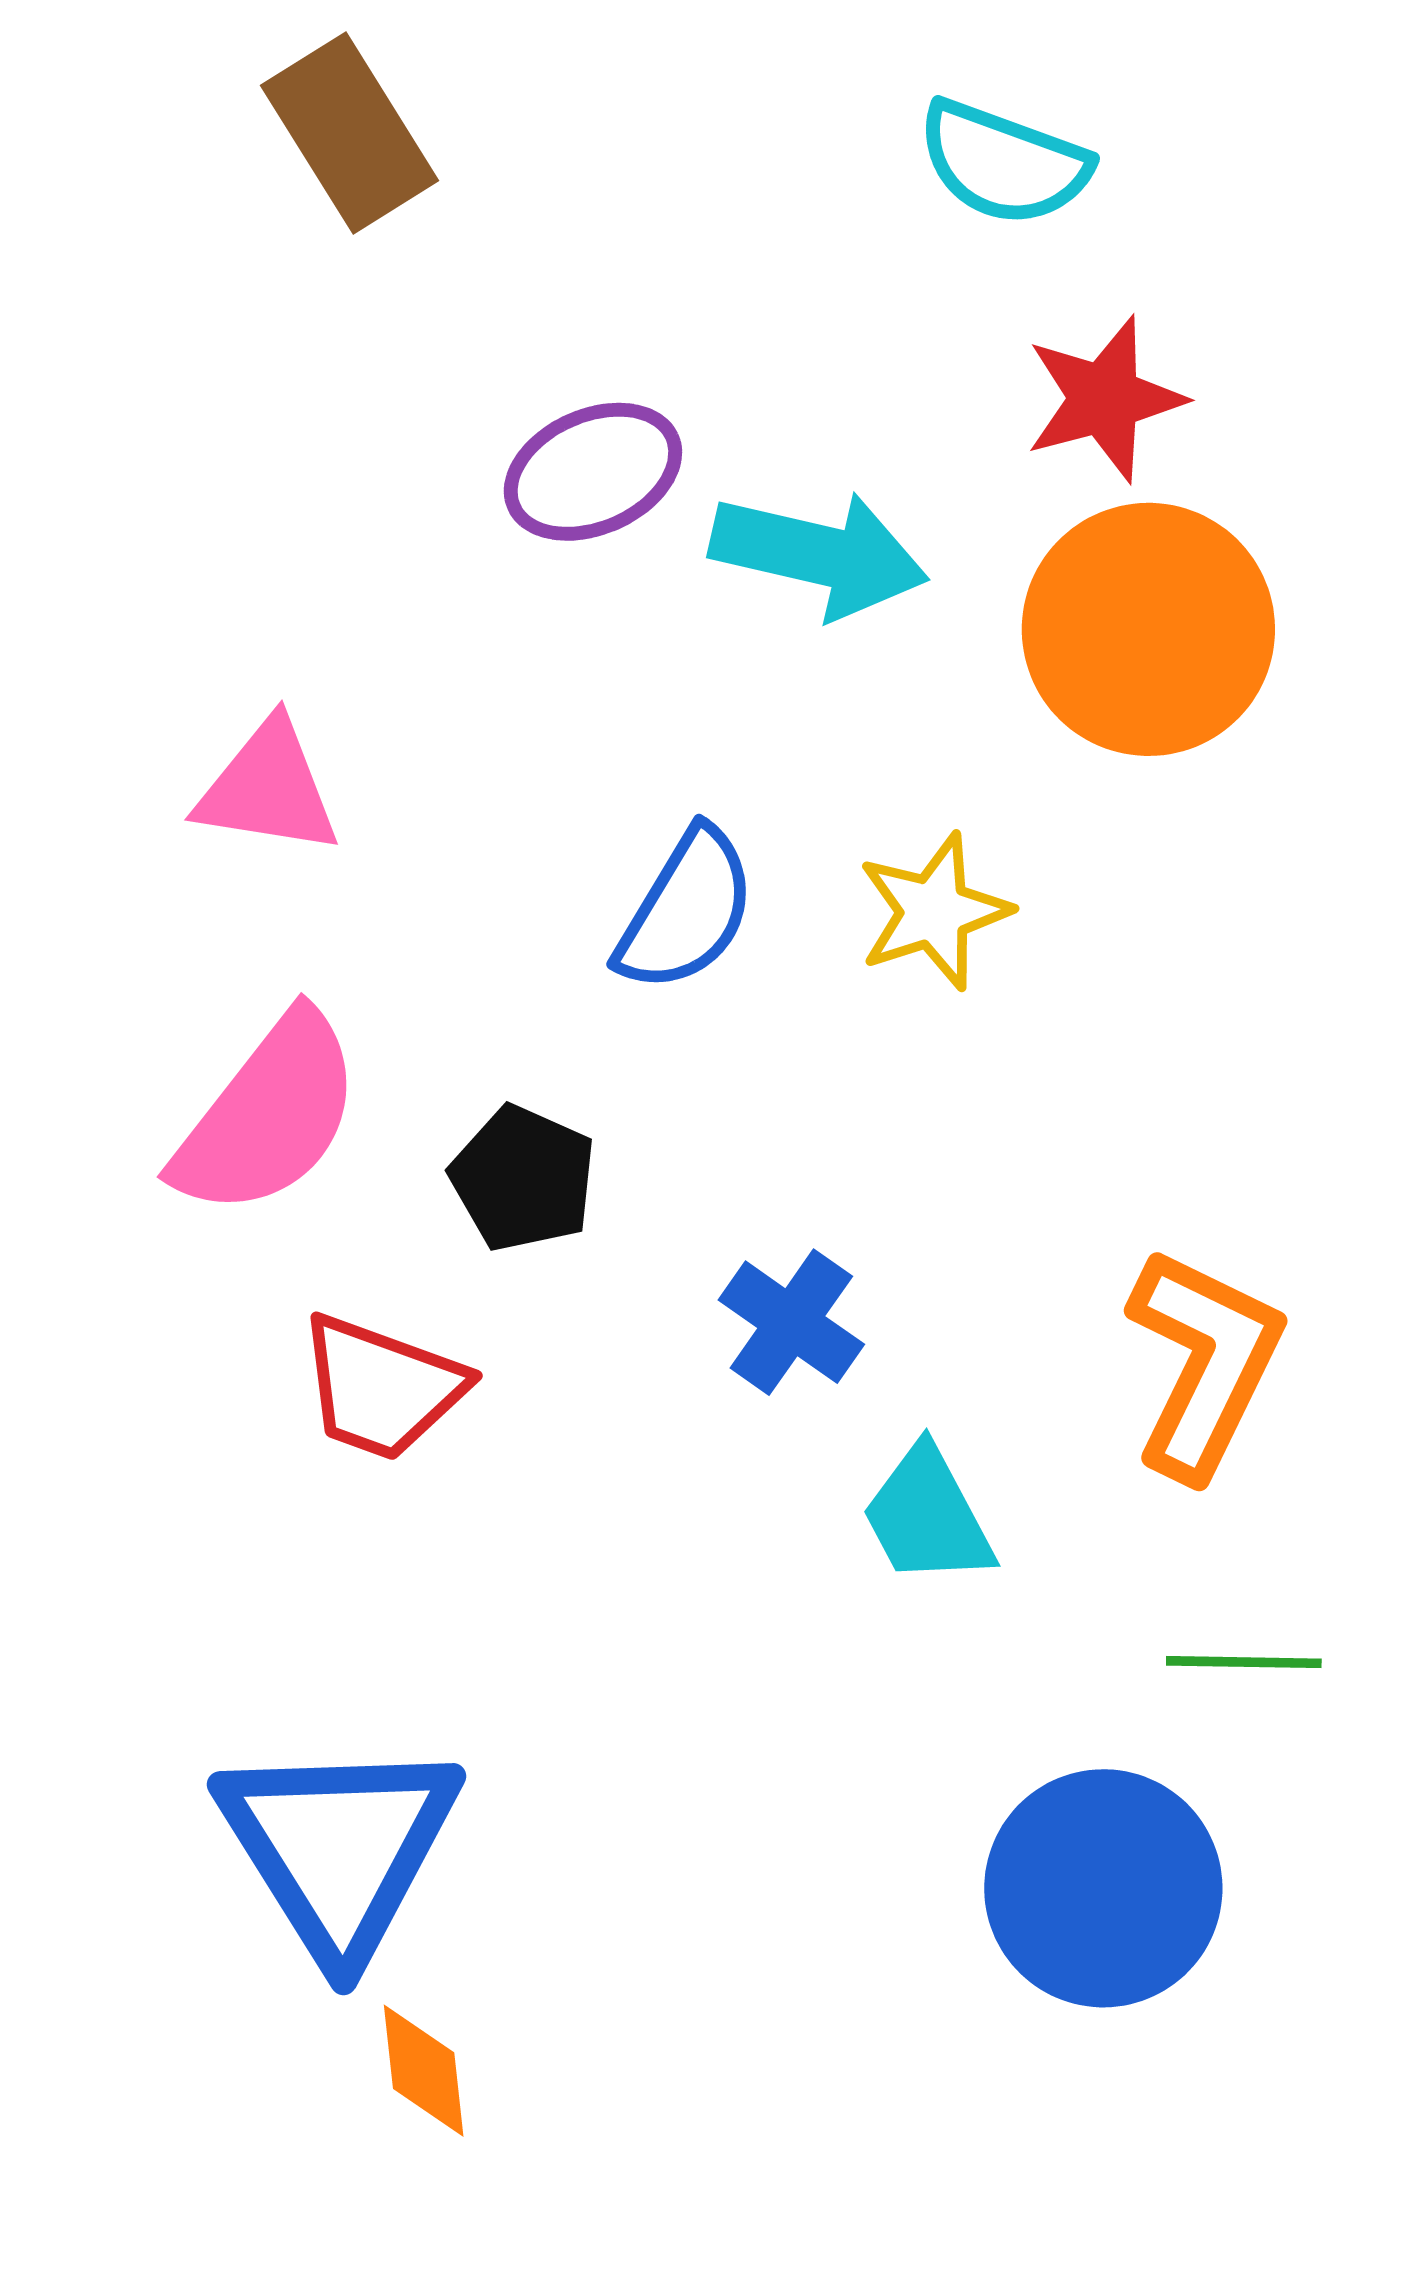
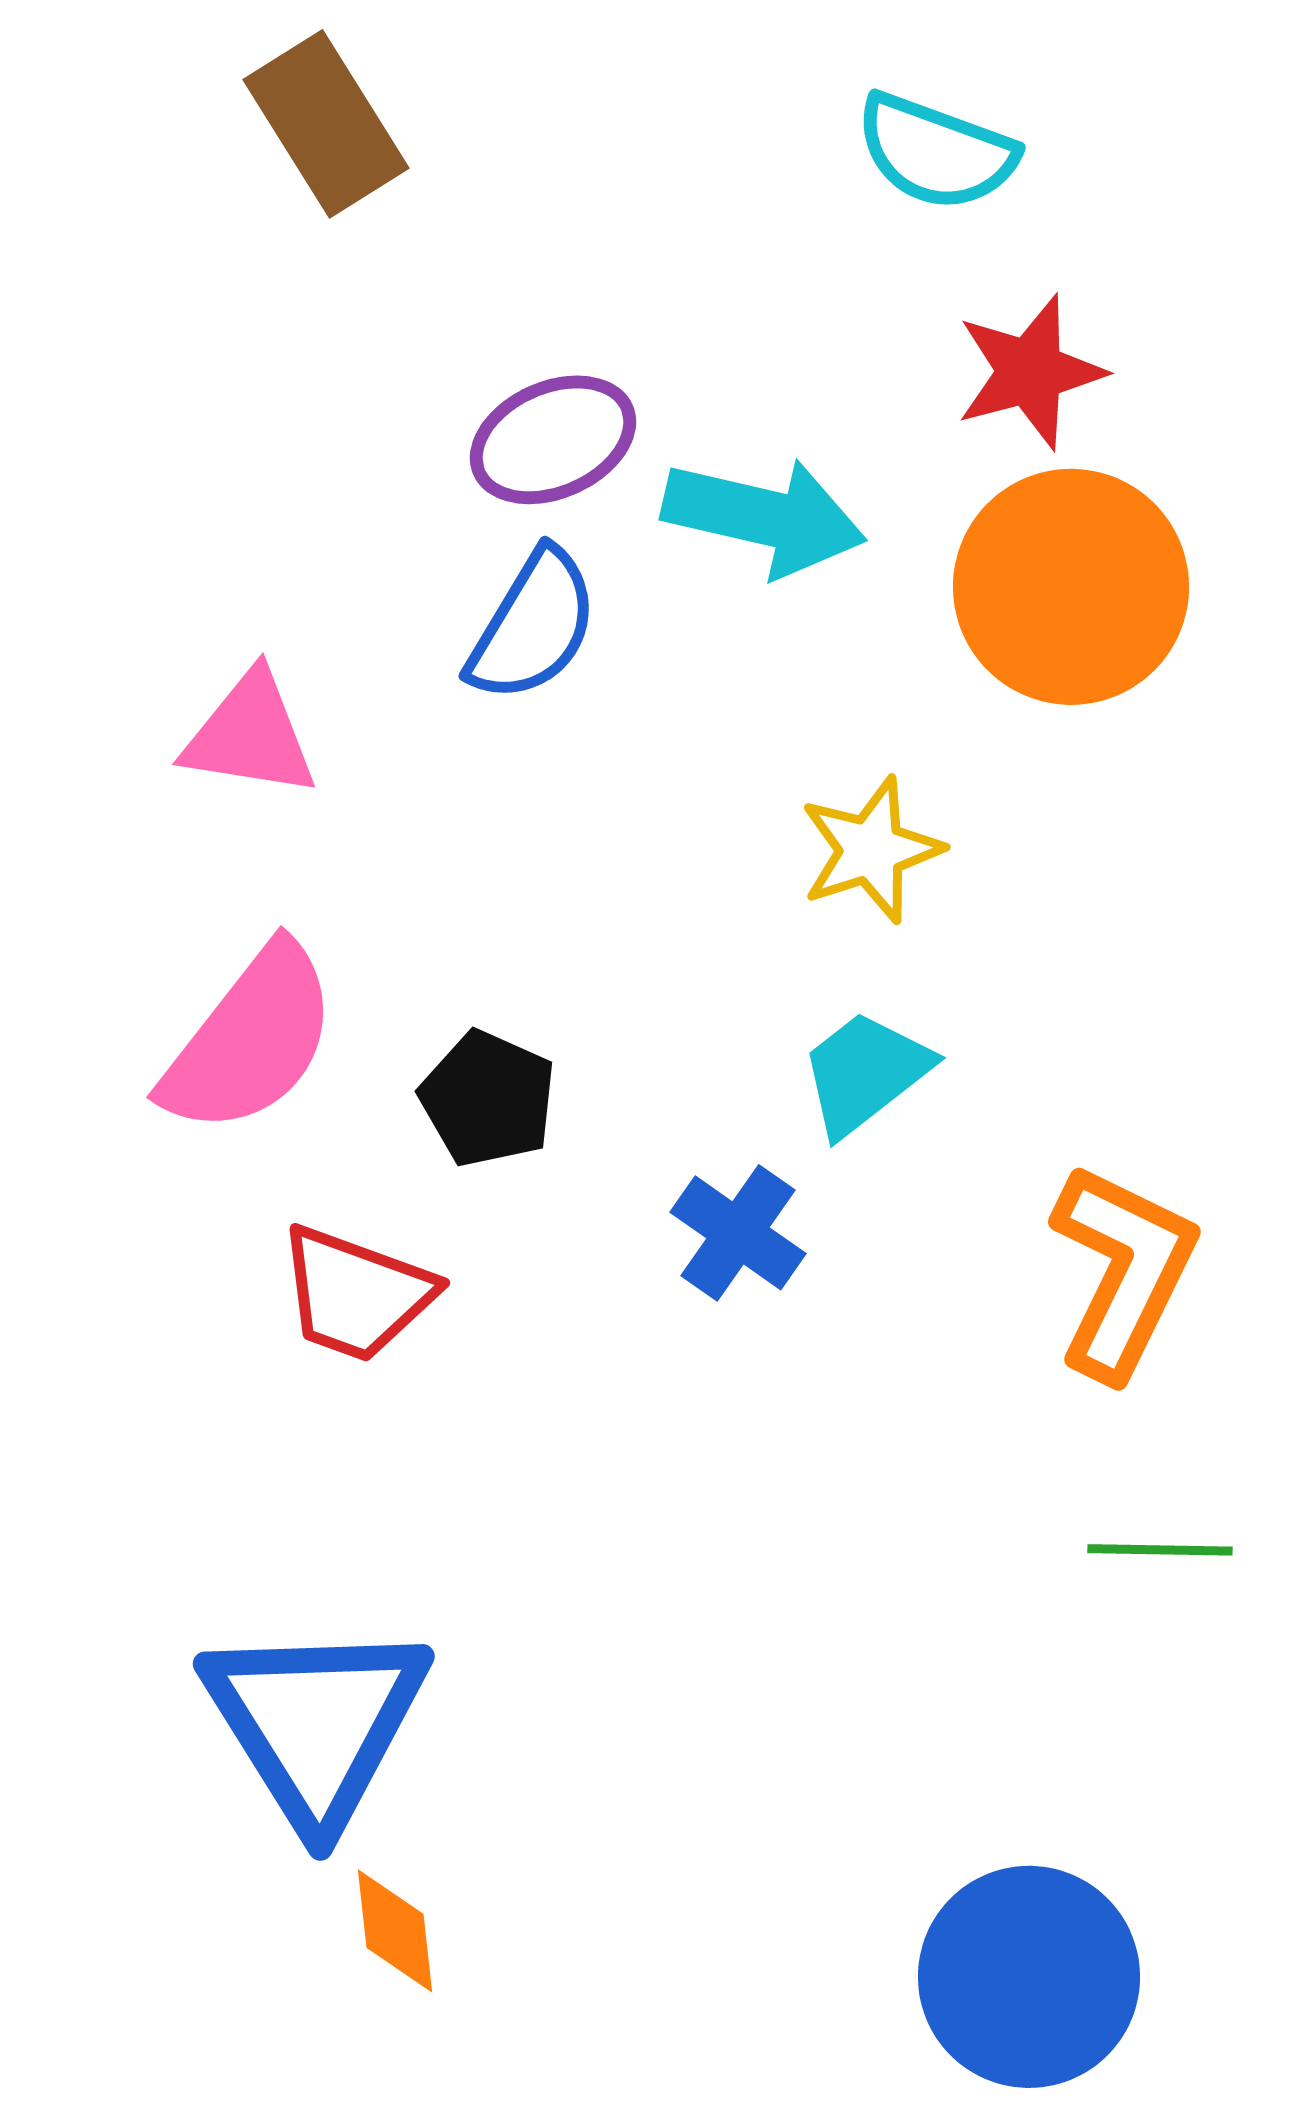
blue semicircle: (686, 910) -> (533, 626), moved
cyan trapezoid: (928, 1516) -> (865, 1073), moved, turned 80
blue circle: (1103, 1888) -> (1029, 1977), moved

